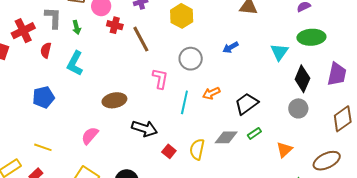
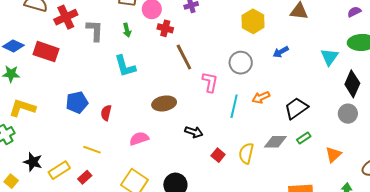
yellow hexagon: (182, 16) -> (253, 21), moved
gray L-shape: (53, 18) -> (95, 31), moved
red cross: (23, 31) -> (66, 17), moved
brown line: (141, 39) -> (184, 57), moved
red semicircle: (46, 50) -> (106, 113), moved
cyan L-shape: (75, 63) -> (125, 66), turned -45
blue pentagon: (43, 97) -> (77, 102), moved
black arrow: (144, 129) -> (194, 132), size x0.7
pink semicircle: (90, 136) -> (139, 139), turned 30

